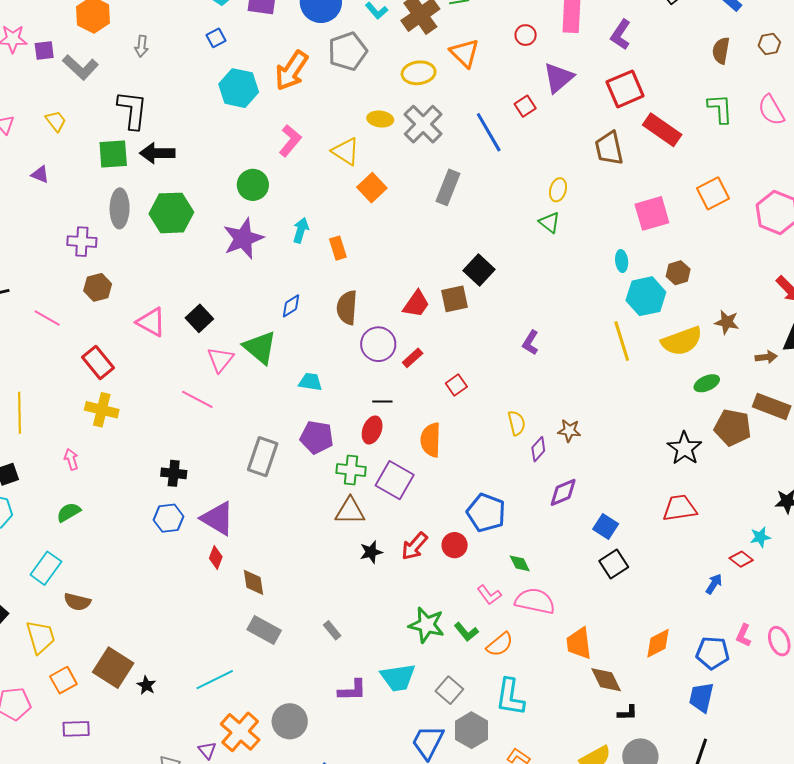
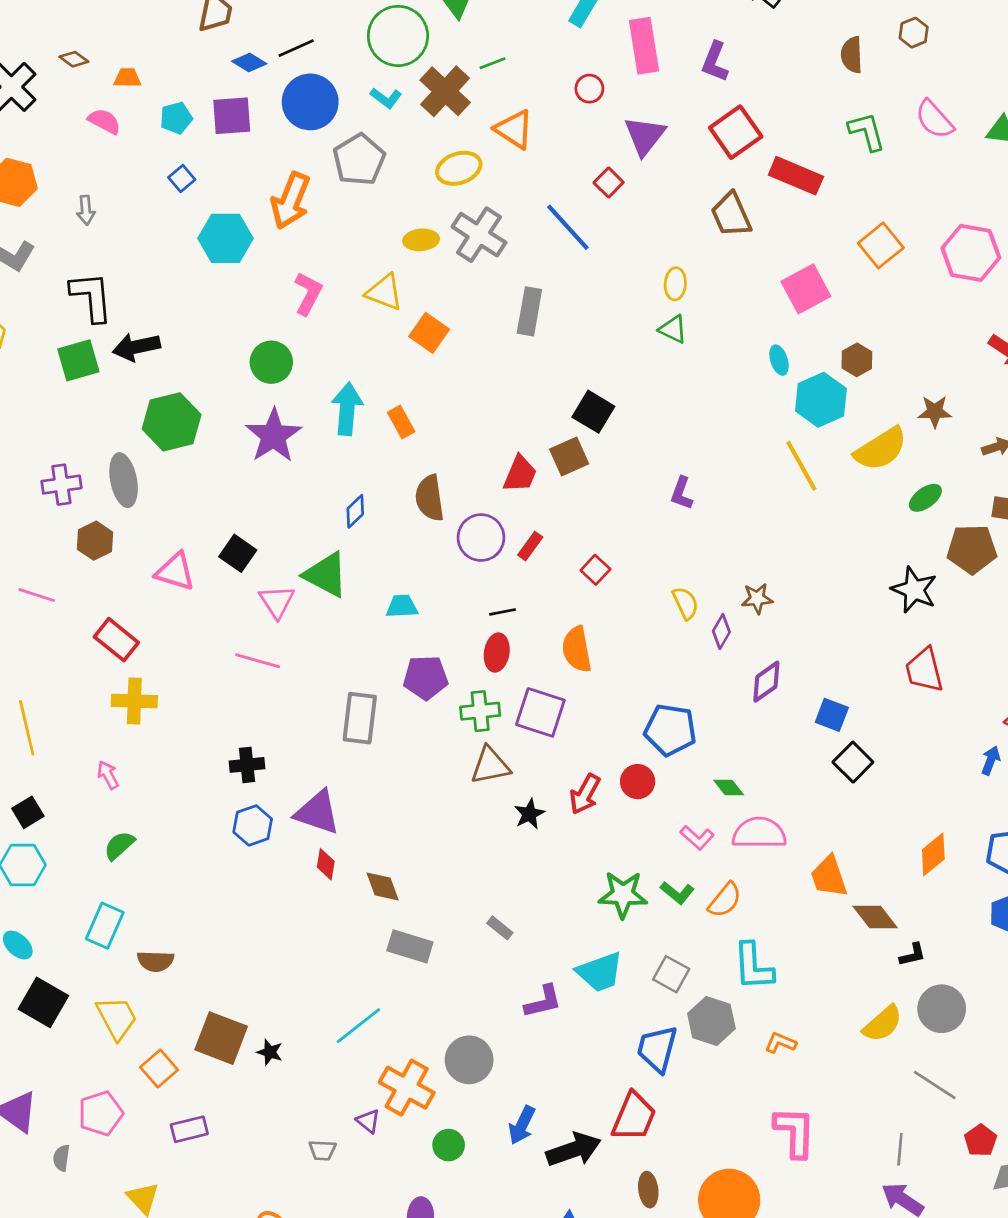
gray ellipse: (120, 208) -> (124, 480), moved
cyan arrow: (301, 230) -> (347, 409), size x1.5
red trapezoid: (680, 508) -> (924, 670), turned -84

